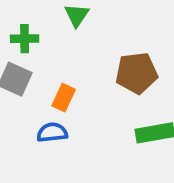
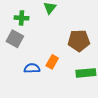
orange rectangle: (64, 98) -> (52, 62), moved

